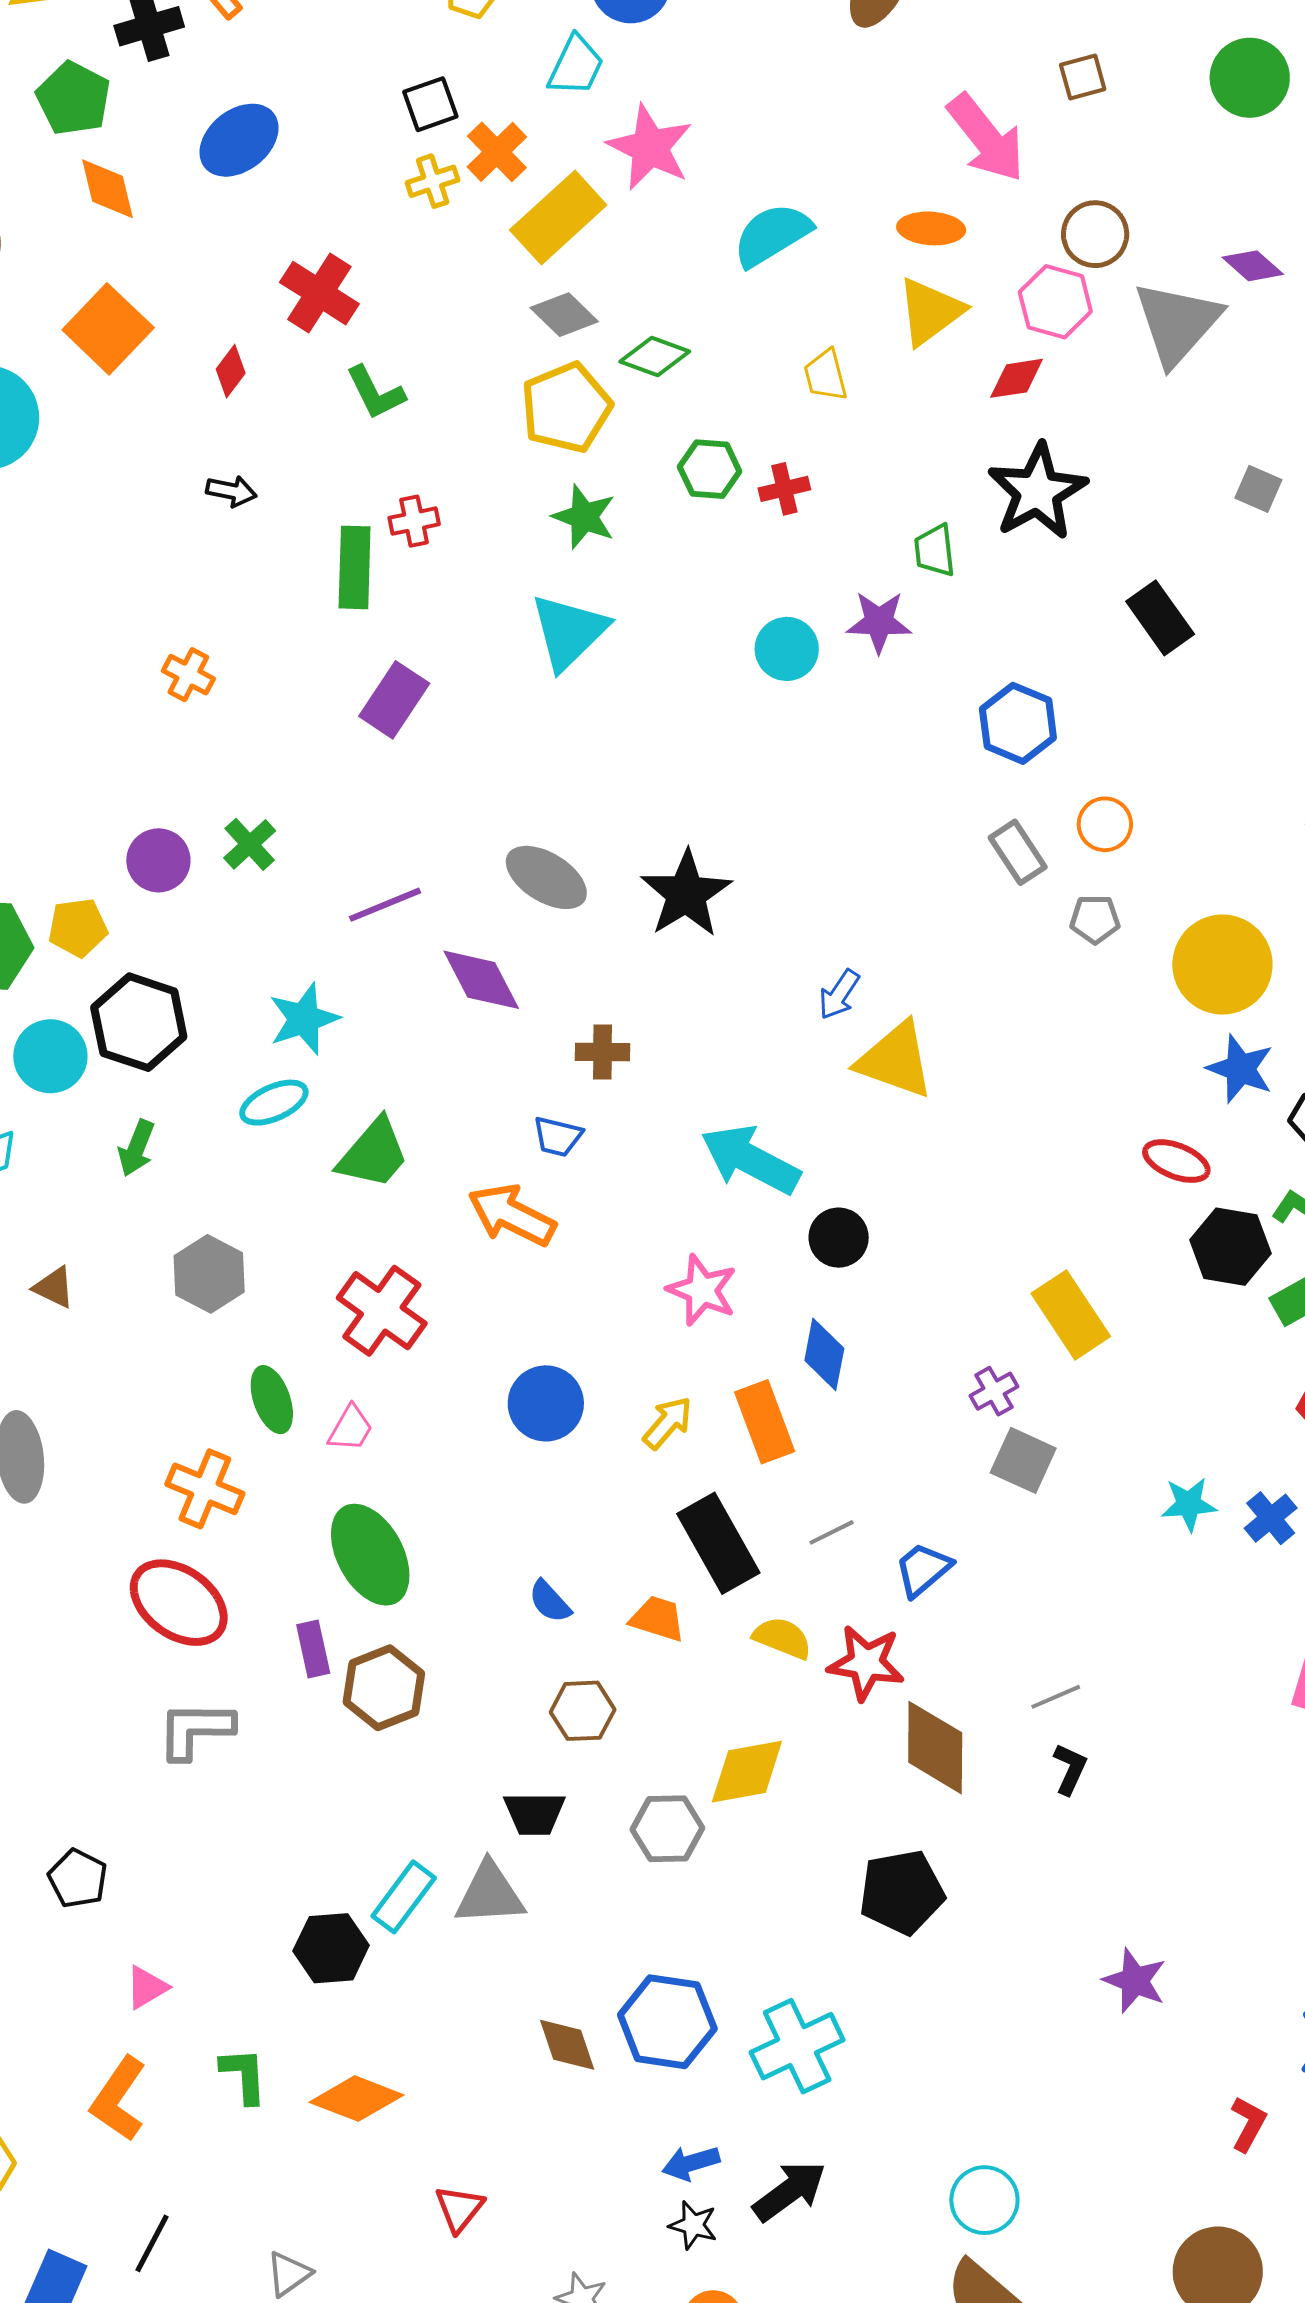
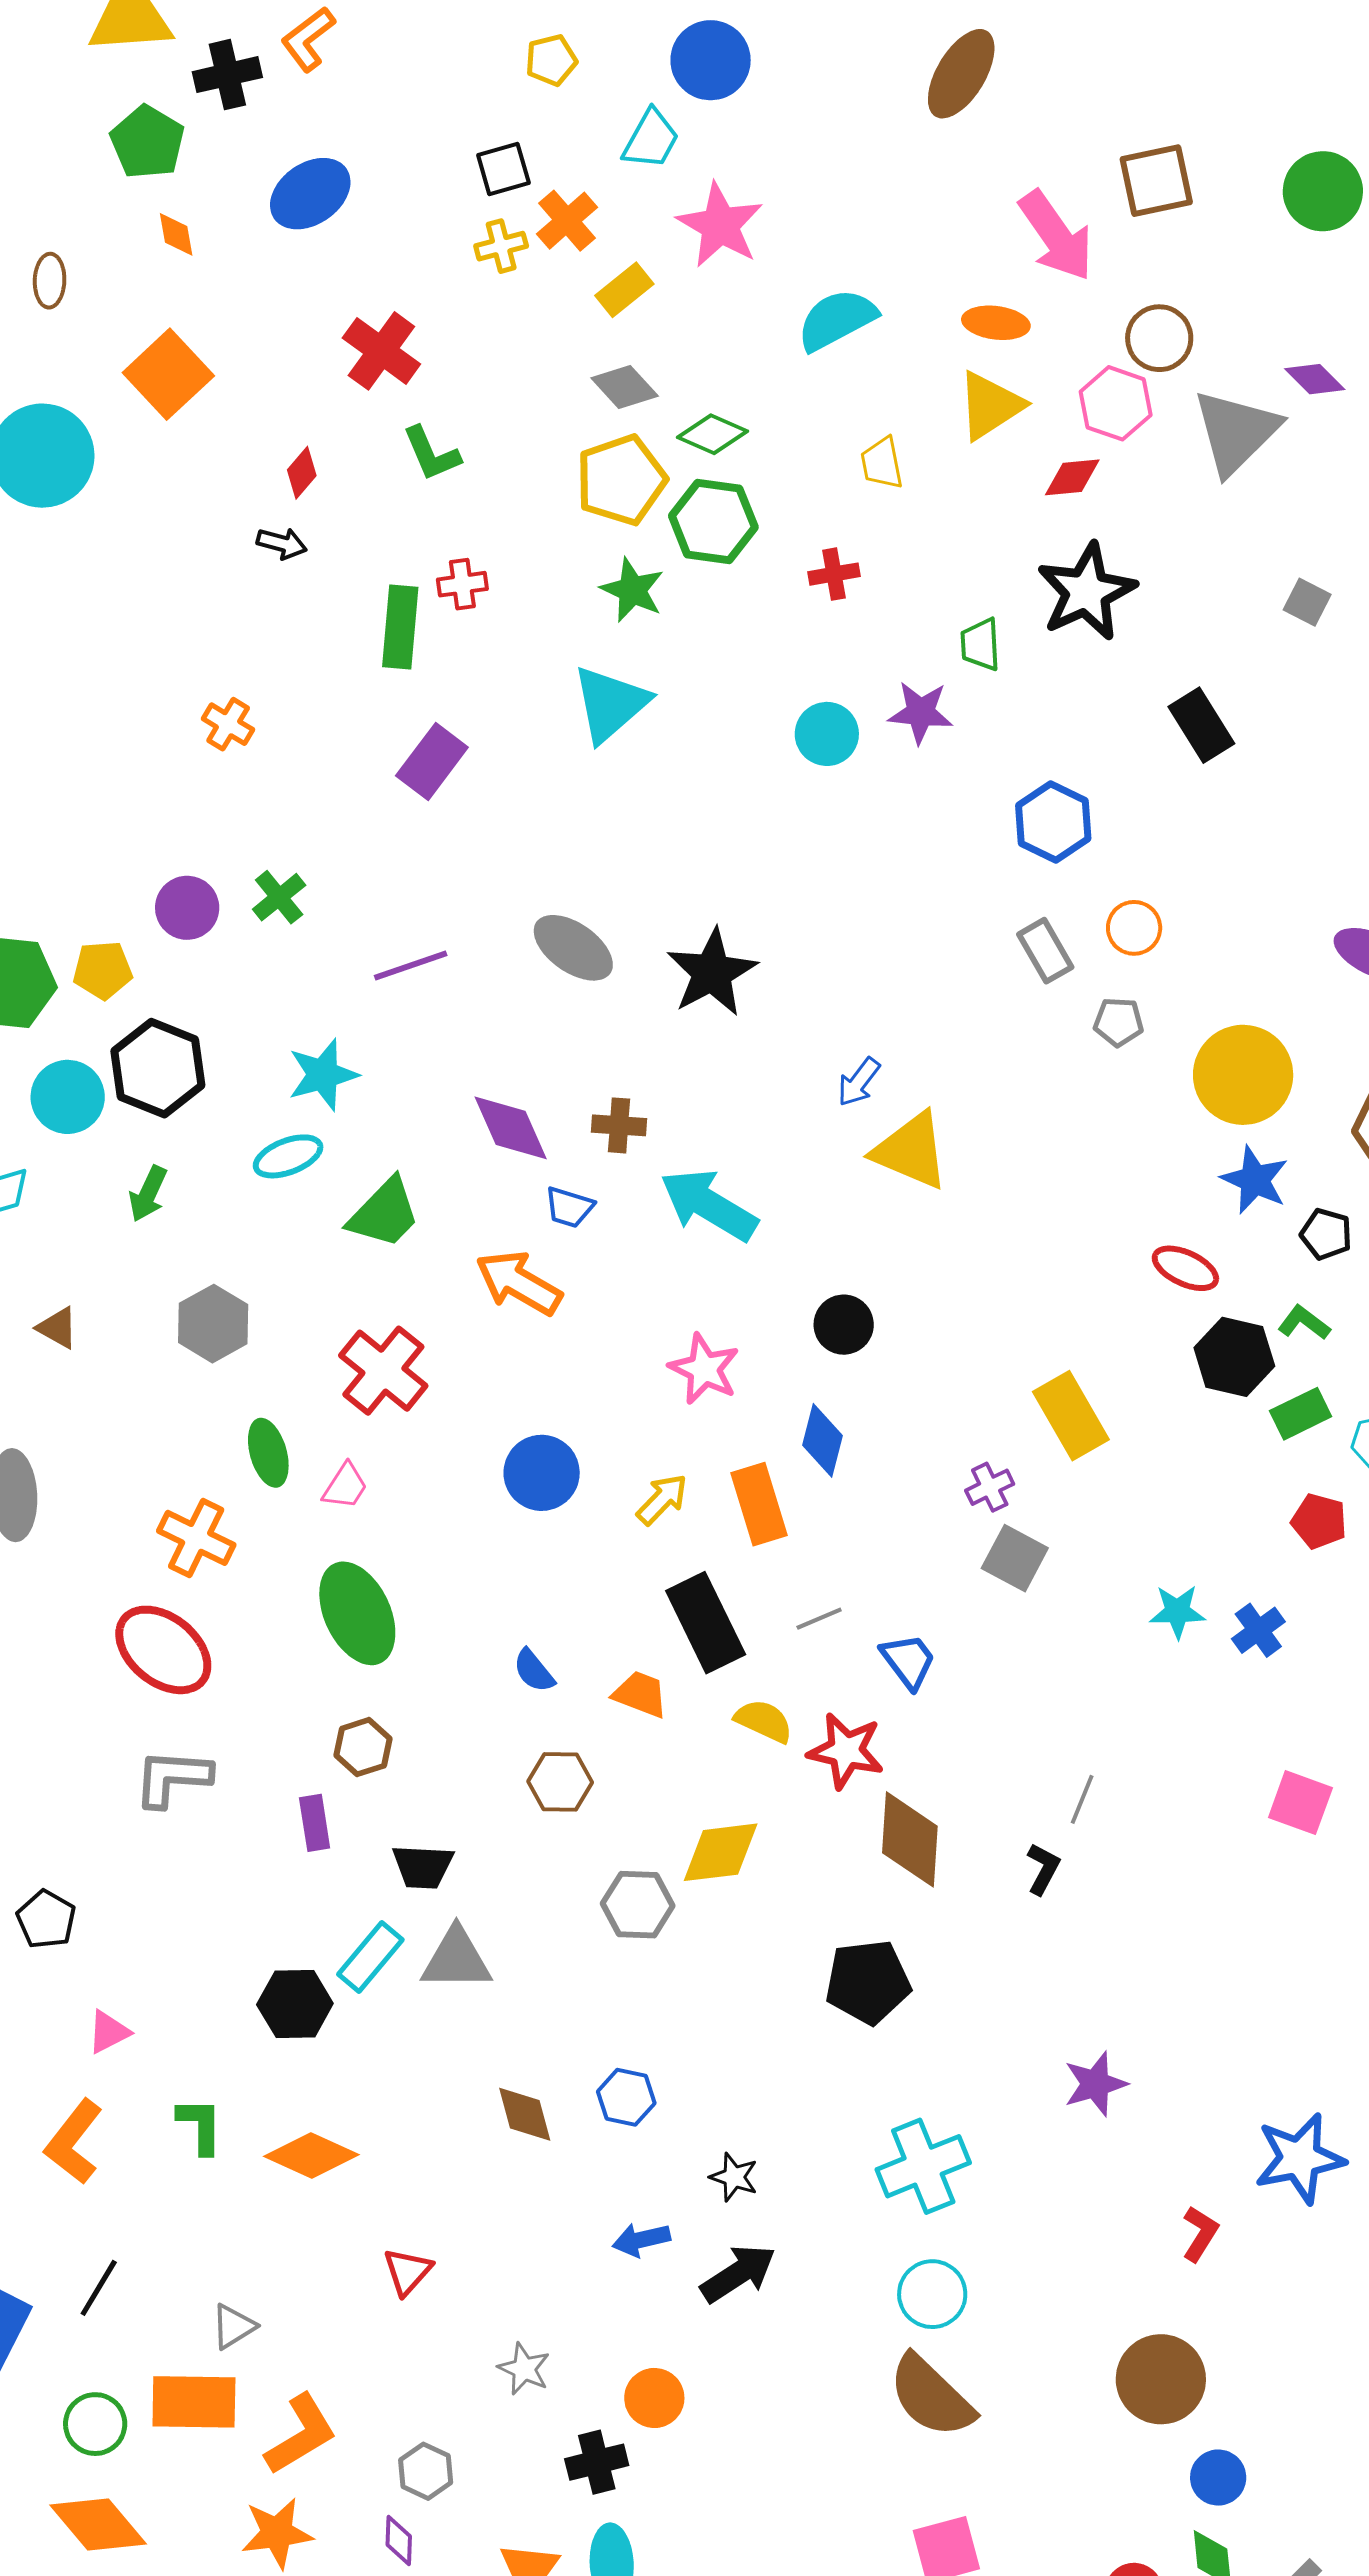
brown square: (1083, 77) -> (1156, 181), size x1.6
orange diamond: (107, 189) -> (176, 234), size x0.7
yellow rectangle: (558, 218) -> (624, 290), size x0.6
red diamond: (231, 371) -> (302, 473), moved
green hexagon: (710, 469) -> (713, 522), moved, size x1.4
purple diamond: (481, 980) -> (511, 1128), moved
cyan arrow: (750, 1160) -> (709, 1205), moved
blue trapezoid: (923, 1569) -> (908, 1661), turned 90
purple rectangle: (313, 1649) -> (315, 1823), moved
brown hexagon: (384, 1688) -> (363, 1747), size x0.7
gray line: (1056, 1697) -> (1082, 1799), moved, turned -48
black trapezoid: (535, 1813) -> (423, 1867), moved
purple star: (1135, 1981) -> (1095, 2084), turned 30
blue hexagon: (667, 2022) -> (626, 2097), size x0.6
cyan cross: (797, 2046) -> (923, 2166), moved
black star: (693, 2225) -> (734, 2177), moved

